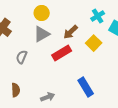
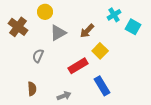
yellow circle: (42, 13) -> (45, 12), moved
yellow square: (94, 43) -> (100, 51), moved
red rectangle: (62, 53) -> (78, 66), moved

